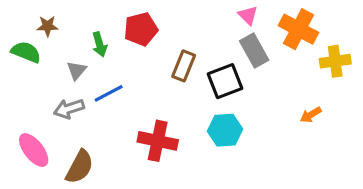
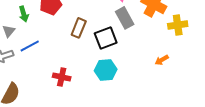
red cross: (158, 141) -> (62, 77), size x0.7

